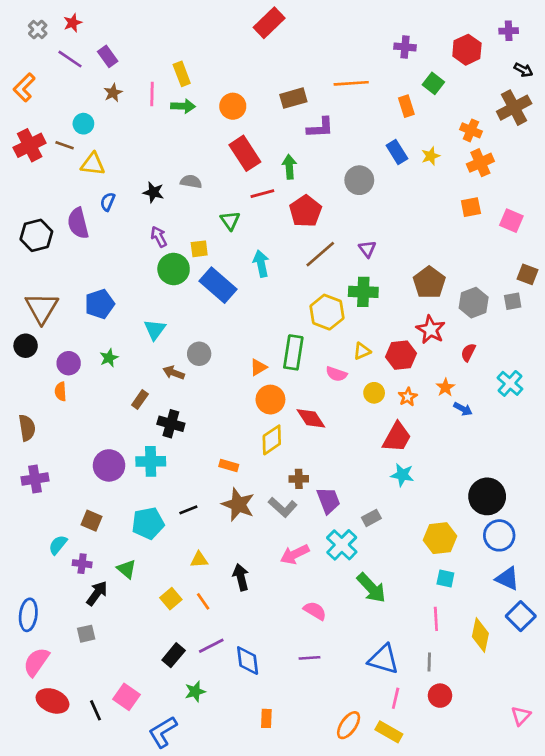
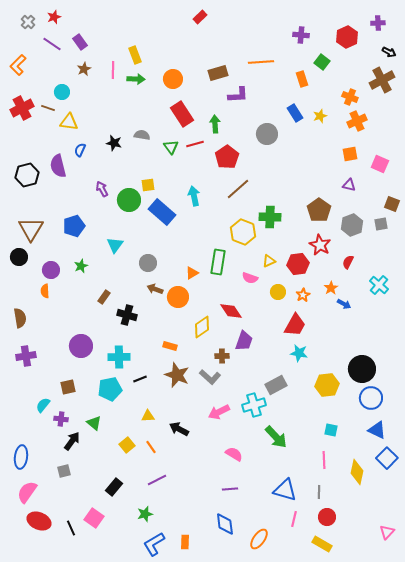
red rectangle: (269, 23) -> (200, 17), size x0.6
green triangle: (230, 221) -> (171, 147), moved
purple arrow: (159, 237) -> (102, 189), moved
purple triangle: (367, 249) -> (349, 185), moved, turned -40
brown arrow: (174, 373) -> (155, 289), moved
orange circle: (270, 400) -> (178, 297), moved
cyan cross: (151, 461) -> (119, 357), moved
purple trapezoid: (328, 500) -> (244, 341), moved, turned 40
gray rectangle: (371, 518) -> (276, 385), size x1.5
brown square: (92, 521) -> (68, 387), turned -35
yellow hexagon: (440, 538) -> (327, 385), moved
cyan cross: (342, 545) -> (254, 405), turned 30
black arrow: (241, 577) -> (179, 429), turned -48
black rectangle: (174, 655) -> (114, 487), moved
blue diamond: (248, 661) -> (225, 524), moved
orange rectangle: (266, 718) -> (185, 542), moved
blue L-shape: (163, 732) -> (154, 544), moved
yellow rectangle: (389, 732) -> (322, 544), moved

